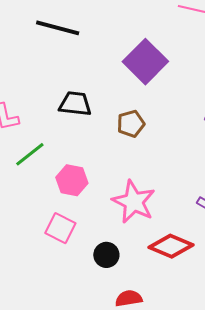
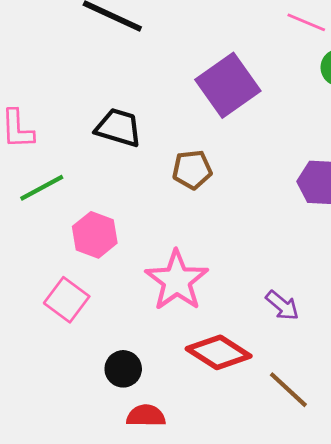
black circle: (106, 255) -> (123, 369), moved

